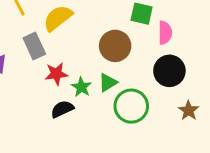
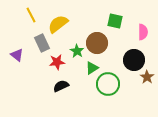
pink semicircle: (165, 33) -> (143, 32), moved
green star: (81, 87) -> (77, 51), moved
brown star: (189, 111) -> (147, 77), moved

